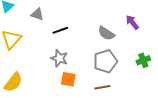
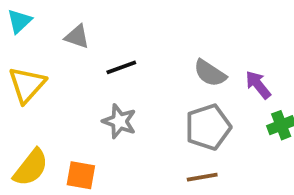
purple arrow: (132, 22) -> (258, 85), moved
orange square: (68, 79) -> (81, 175), moved

